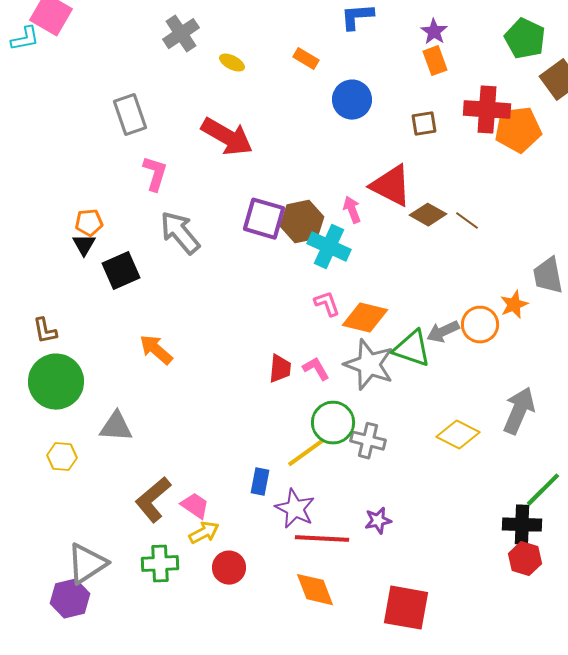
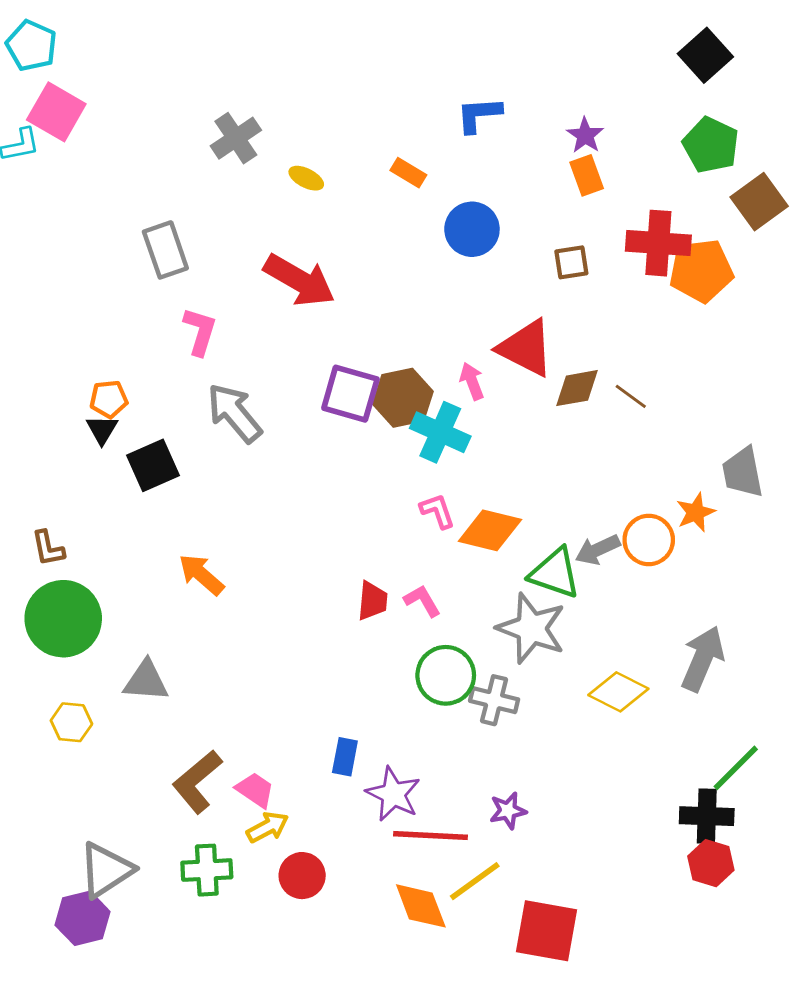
brown diamond: (428, 215) -> (577, 388), turned -39
gray star: (369, 365) -> (531, 628), moved
yellow line: (306, 453) -> (475, 881), moved

